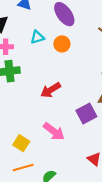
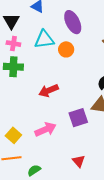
cyan triangle: (37, 37) -> (44, 40), size x1.5
pink arrow: (54, 131) -> (45, 129), turned -70

